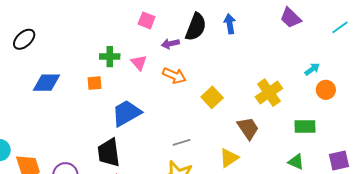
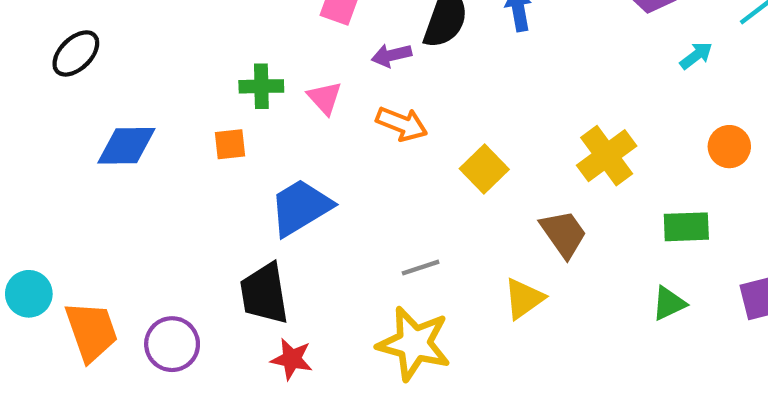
cyan arrow: (312, 69) -> (696, 56), moved
green triangle: (296, 162) -> (669, 303), turned -48

